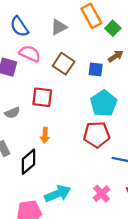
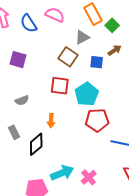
gray triangle: (59, 27) -> (82, 37), moved
pink semicircle: (30, 54) -> (55, 15), moved
red square: (42, 97) -> (60, 86), moved
cyan pentagon: (104, 103) -> (87, 94), moved
pink cross: (101, 194) -> (89, 177), moved

